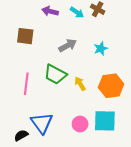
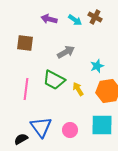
cyan star: (101, 49) -> (97, 66), moved
pink circle: (80, 124) -> (70, 130), moved

